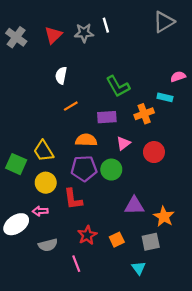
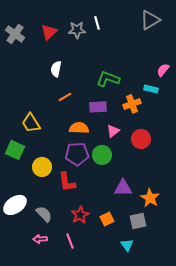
pink semicircle: (178, 77) -> (163, 70), turned -32
green L-shape: (118, 86) -> (108, 79), turned 140
yellow trapezoid: (44, 151) -> (31, 123), moved
pink arrow: (40, 211) -> (40, 239), moved
gray semicircle: (48, 245) -> (44, 214), moved, turned -120

